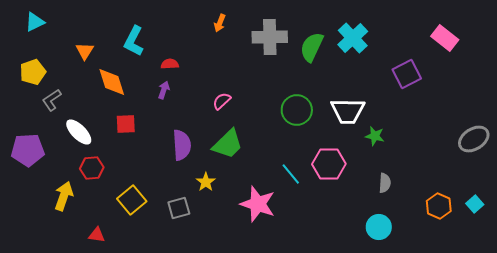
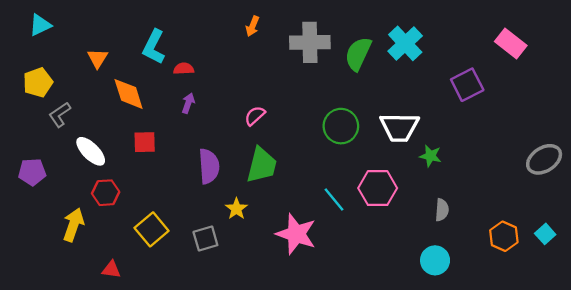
red semicircle: (170, 64) -> (184, 69), moved
green trapezoid: (228, 144) -> (262, 165), turned -32
purple pentagon: (28, 150) -> (32, 172), size x0.7

